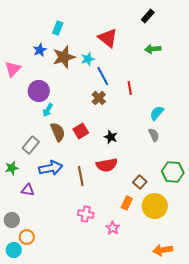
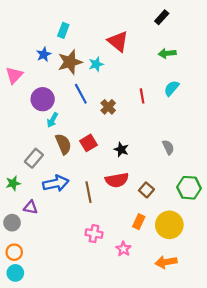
blue line: (103, 76) -> (81, 94), moved
cyan semicircle: (157, 113) -> (172, 88), moved
brown square: (140, 182) -> (146, 190), moved
gray circle: (12, 220) -> (12, 223), moved
orange circle: (27, 237) -> (14, 252), moved
orange arrow: (163, 250) -> (166, 262), moved

